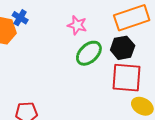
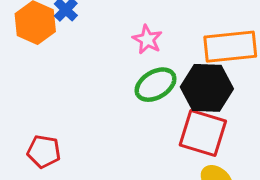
black hexagon: (123, 48) -> (207, 88), size x1.4

